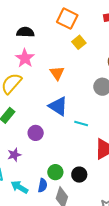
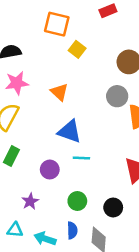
pink star: (25, 58) -> (17, 83), turned -30
cyan line: (81, 124) -> (81, 158), moved
green circle: (55, 172) -> (77, 201), moved

